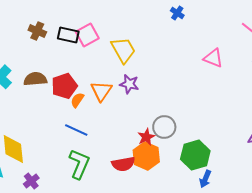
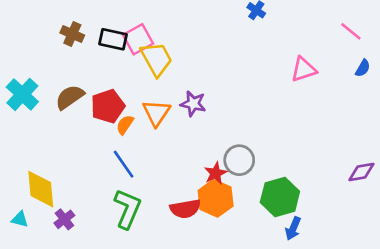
yellow trapezoid: (123, 50) -> (156, 59), moved
pink triangle: (213, 58) -> (304, 69), turned -40
brown semicircle: (35, 79) -> (70, 97), turned -30
blue line: (76, 130) -> (124, 164), turned 30
purple cross: (31, 181) -> (64, 219), moved

